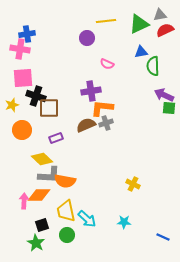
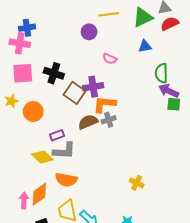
green semicircle: (153, 66) -> (161, 73), moved
black cross: (36, 96) -> (54, 73), moved
brown square: (49, 108) -> (75, 93), moved, turned 35
orange circle: (22, 130) -> (33, 111), moved
gray L-shape: (49, 175) -> (64, 151), moved
orange diamond: (39, 195) -> (39, 194), turned -35

